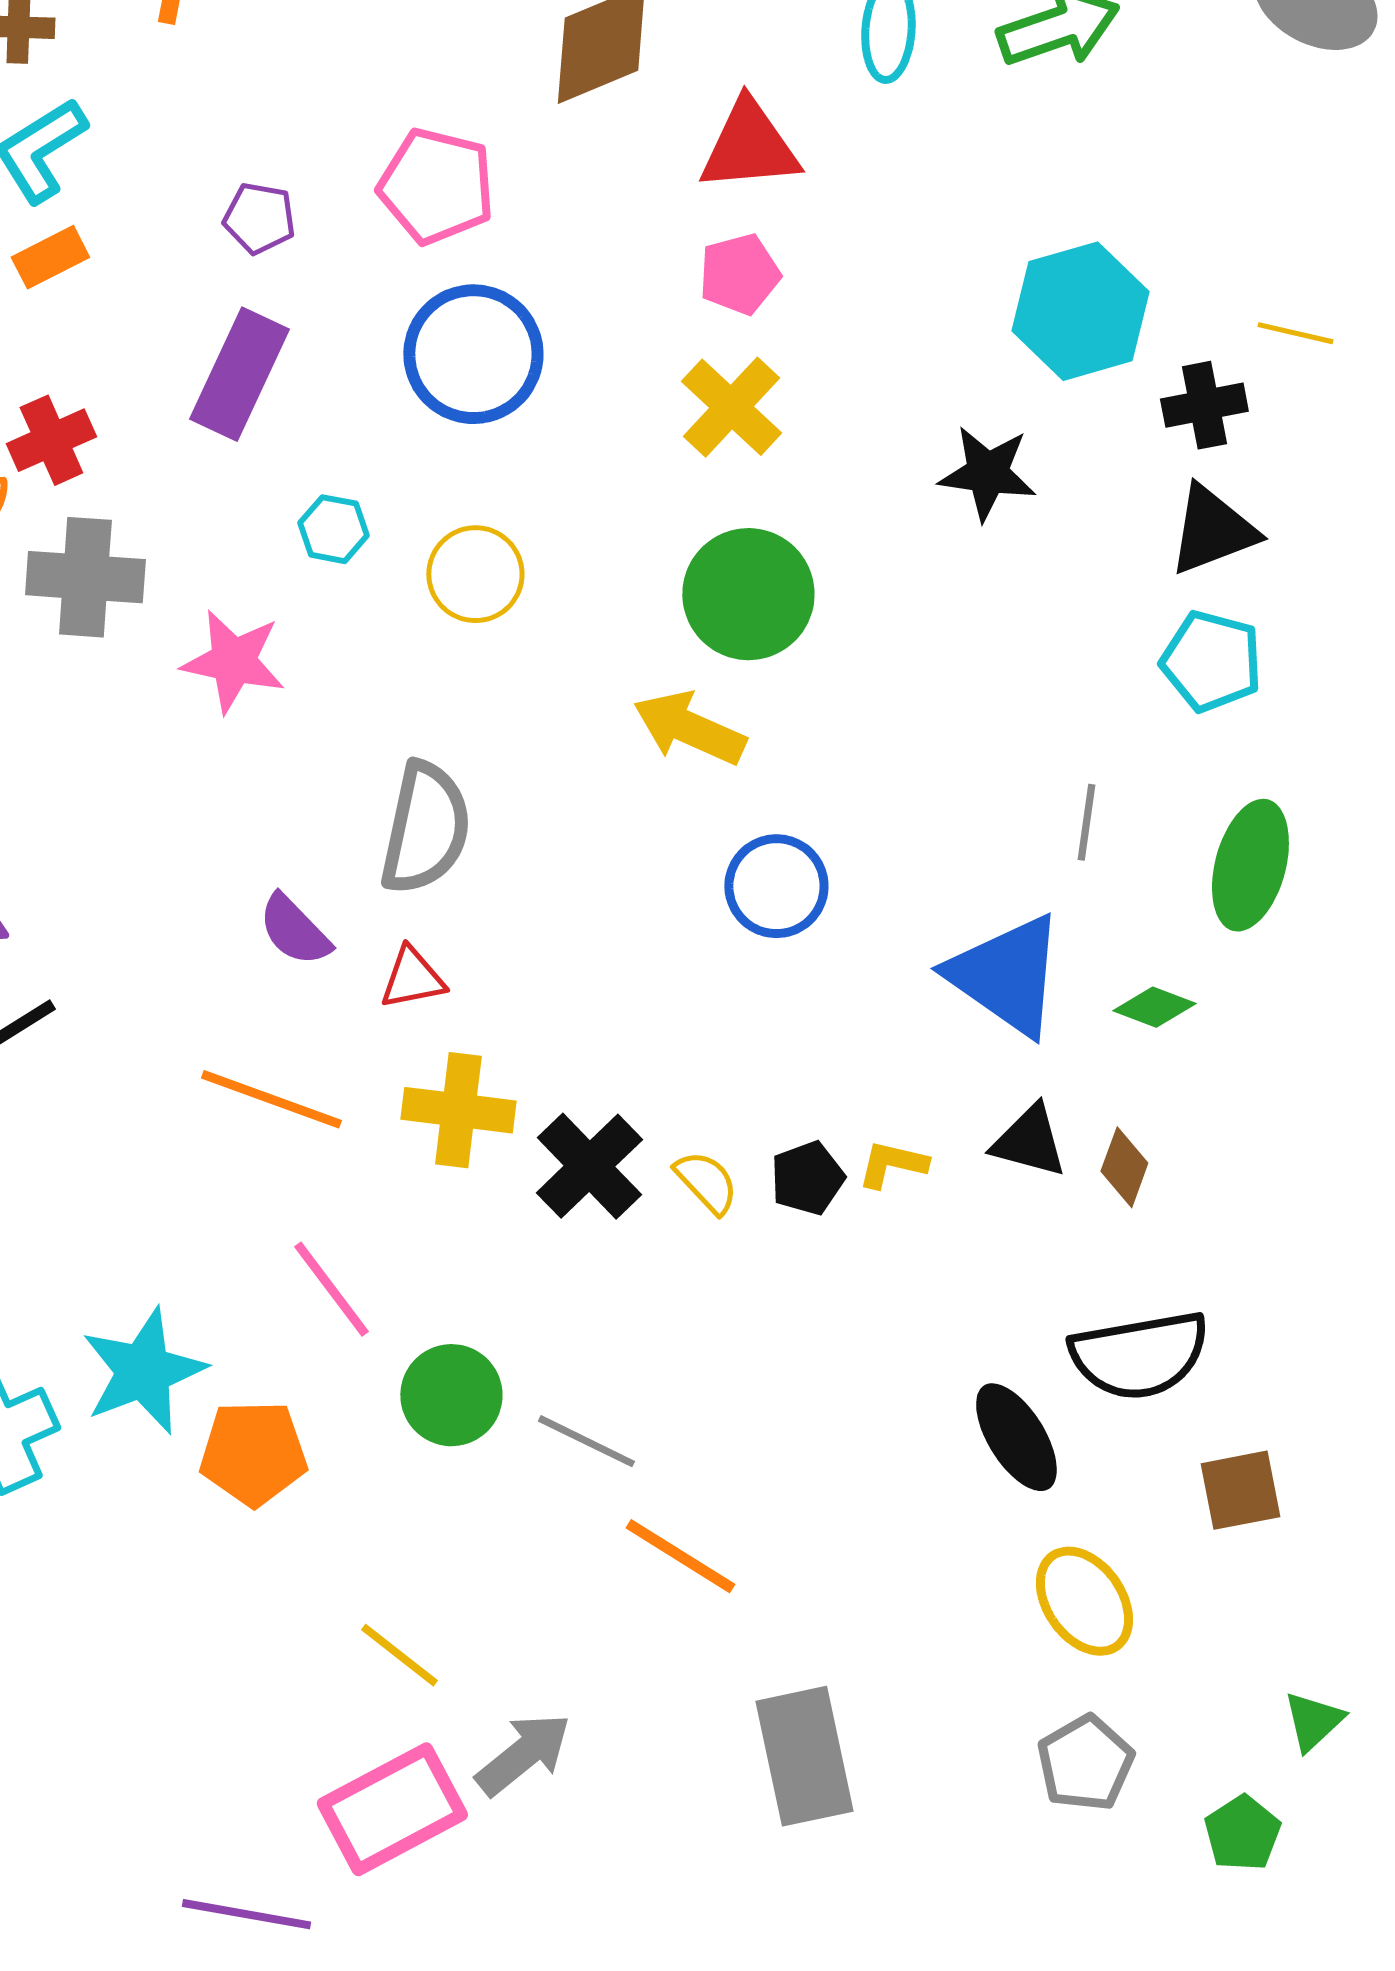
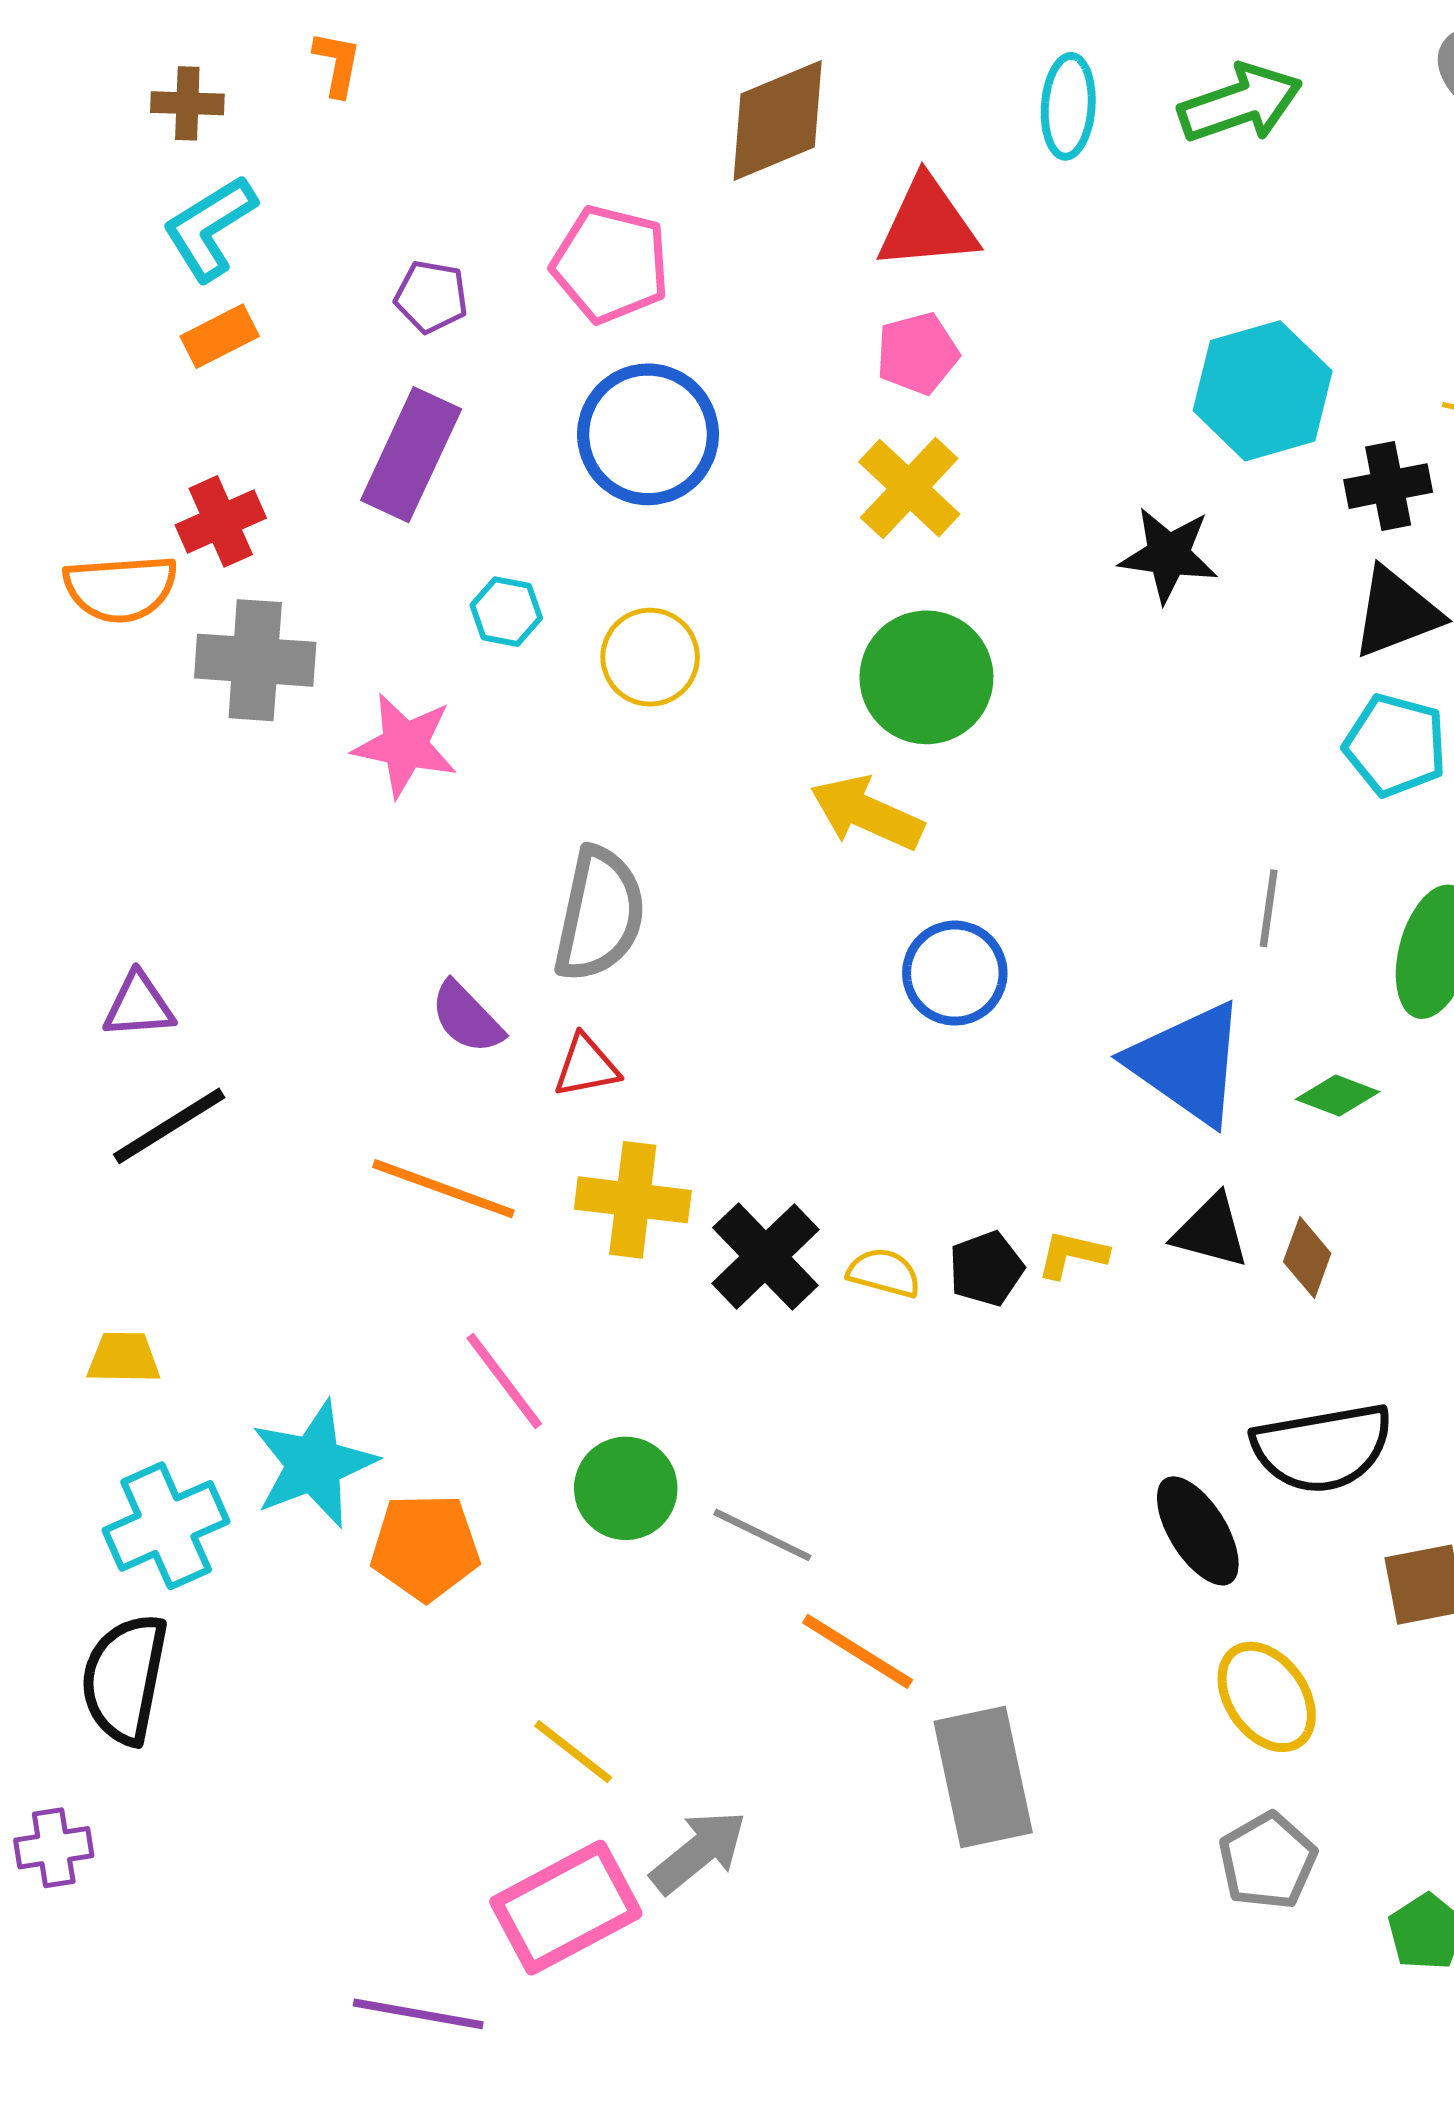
yellow semicircle: (706, 1182) -> (884, 1273), turned -32
gray rectangle: (804, 1756) -> (983, 1777), moved

